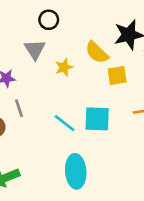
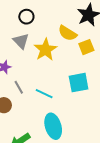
yellow star: (64, 67) -> (45, 50), size x1.6
cyan line: (65, 123) -> (44, 94), moved
cyan ellipse: (76, 171) -> (53, 126), moved

